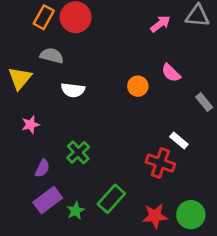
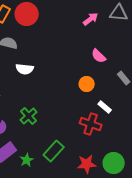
orange circle: (138, 86) -> (87, 84), moved

